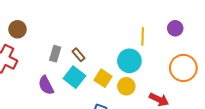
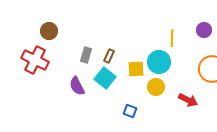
brown rectangle: (79, 55) -> (109, 56), turned 64
yellow square: (103, 78) -> (136, 69), moved, turned -36

